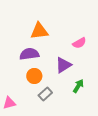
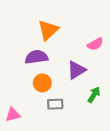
orange triangle: (39, 31) -> (48, 30), turned -36
gray rectangle: (45, 94) -> (55, 104), turned 40

